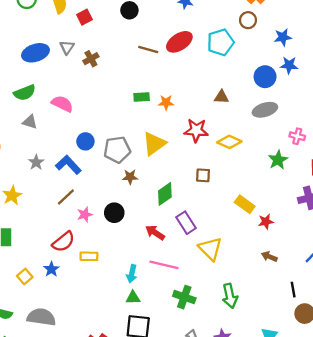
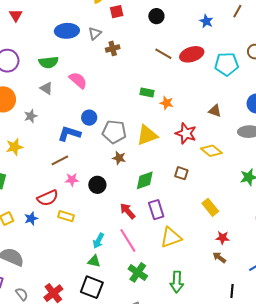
gray star: (36, 162) -> (31, 116), moved
blue L-shape: (68, 165) -> (69, 134), turned -45
red star: (266, 222) -> (223, 238), moved
yellow triangle: (210, 249) -> (171, 237), turned 40
pink line: (164, 265) -> (128, 240), turned 30

